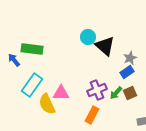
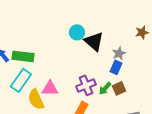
green rectangle: (32, 49) -> (23, 56), moved
blue rectangle: (127, 72) -> (116, 67), turned -32

